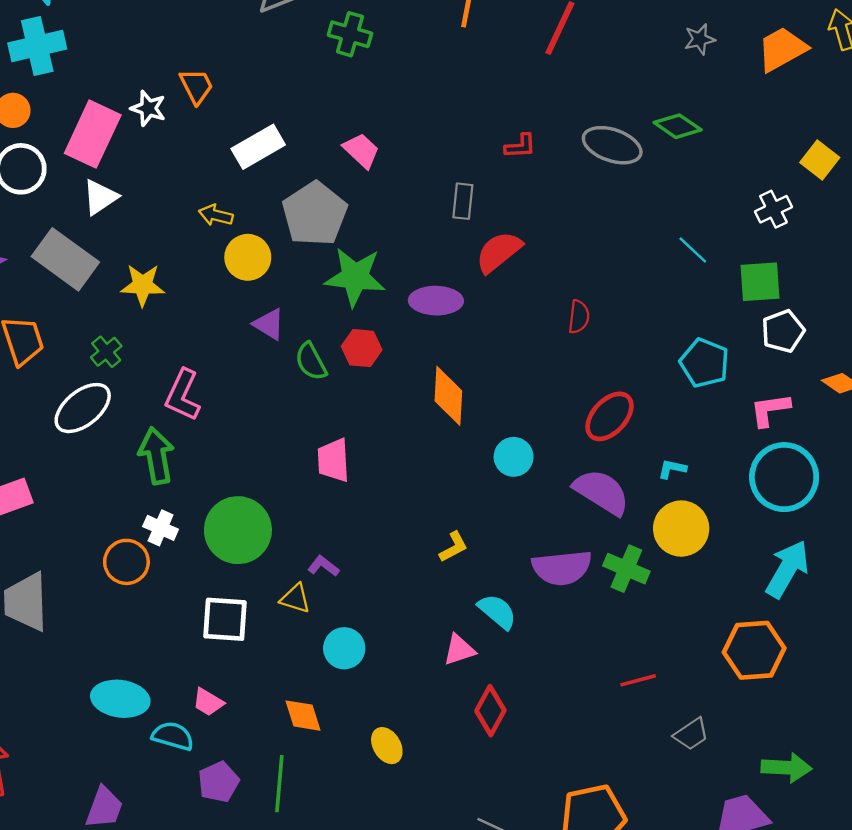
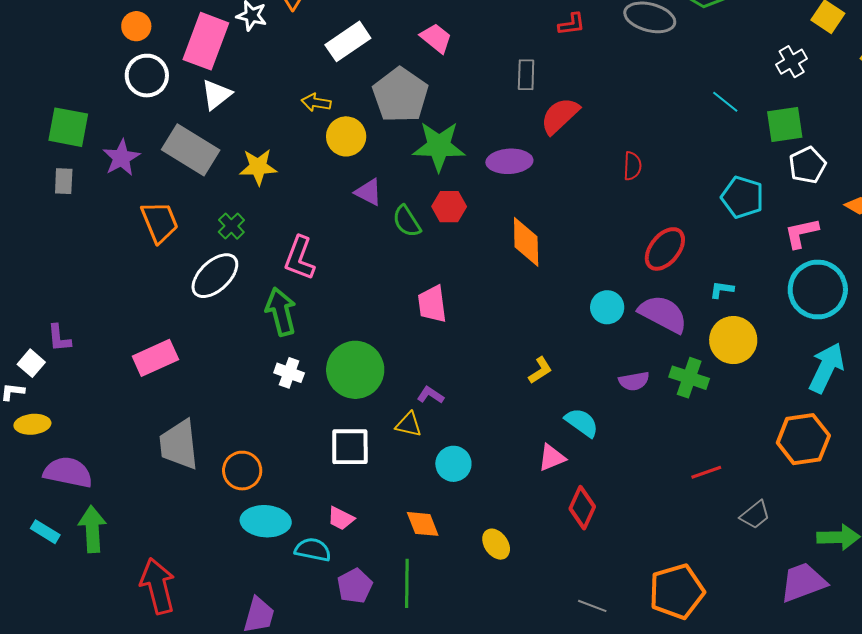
cyan circle: (514, 457) -> (607, 307), moved
orange circle: (126, 562) -> (242, 471), moved
purple semicircle: (562, 568) -> (634, 381), size x0.6

